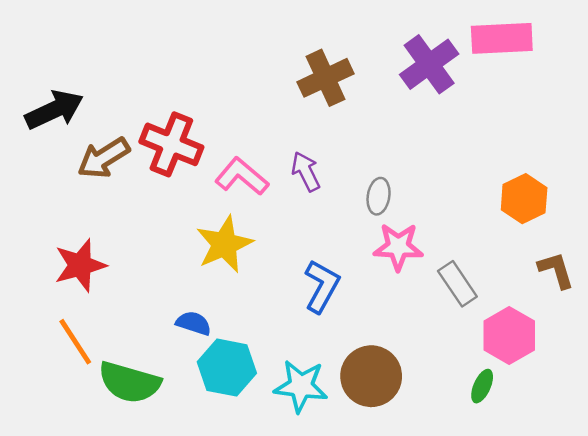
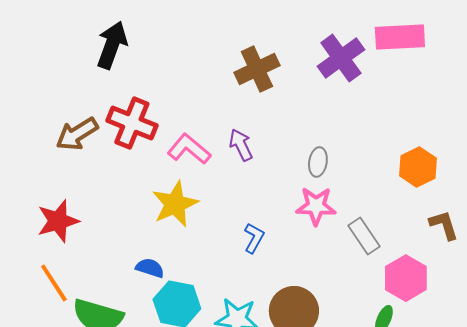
black arrow: (54, 110) -> (112, 45), moved, turned -45
gray ellipse: (379, 196) -> (318, 162), moved
blue L-shape: (322, 286) -> (254, 238), size x0.7

